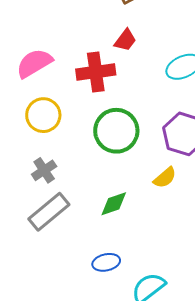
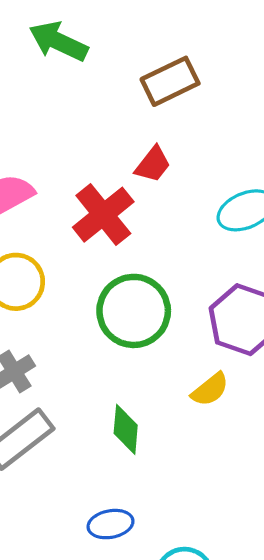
red cross: (96, 72) -> (103, 215), turned -33
green diamond: (114, 204) -> (126, 429), turned -68

